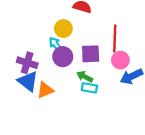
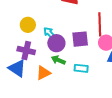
yellow circle: (63, 29) -> (28, 25), moved
green arrow: (85, 77) -> (58, 60), moved
blue triangle: (28, 81) -> (17, 68), moved

